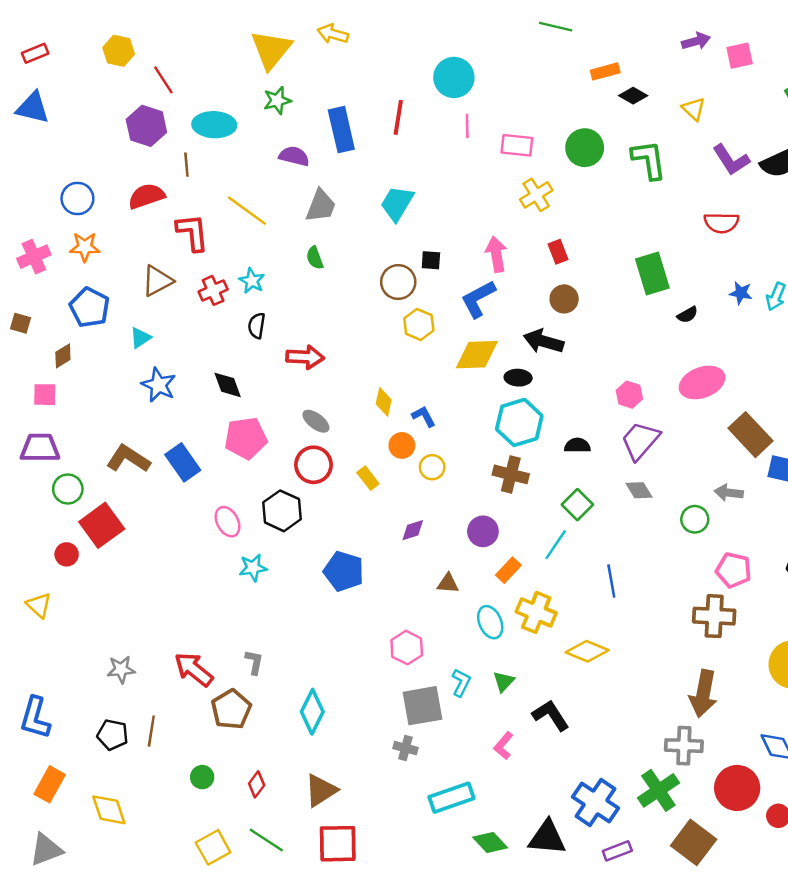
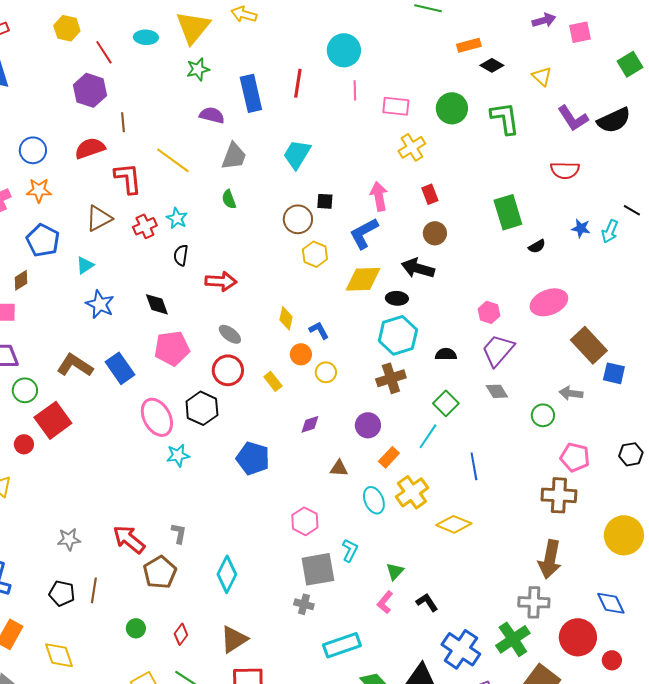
cyan ellipse: (214, 125) -> (146, 37), moved, size x0.7
brown cross: (511, 474) -> (391, 378), turned -32
pink ellipse: (228, 522) -> (157, 417), size x1.5
yellow cross: (536, 612) -> (412, 492), turned 32
green triangle: (504, 681) -> (395, 571), moved
black L-shape: (551, 715) -> (427, 602), moved, size x0.7

